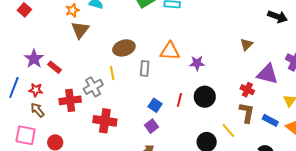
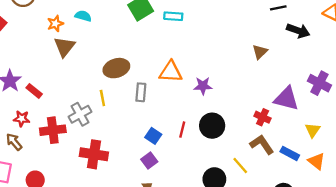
brown triangle: (246, 45) -> (260, 52), moved
red star: (36, 90) -> (22, 119), moved
brown L-shape: (247, 113) -> (262, 144), turned -45

